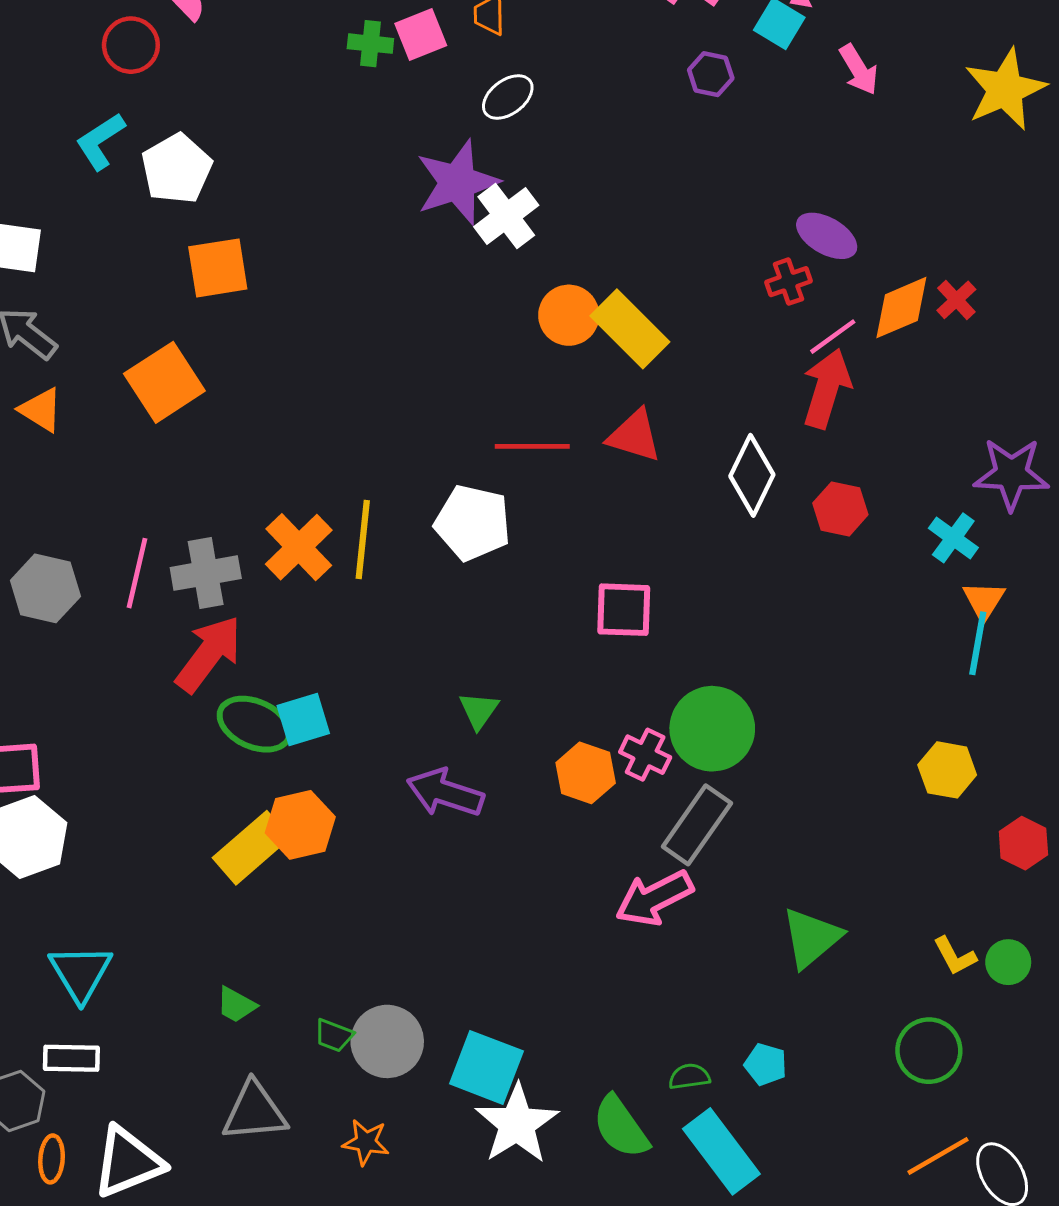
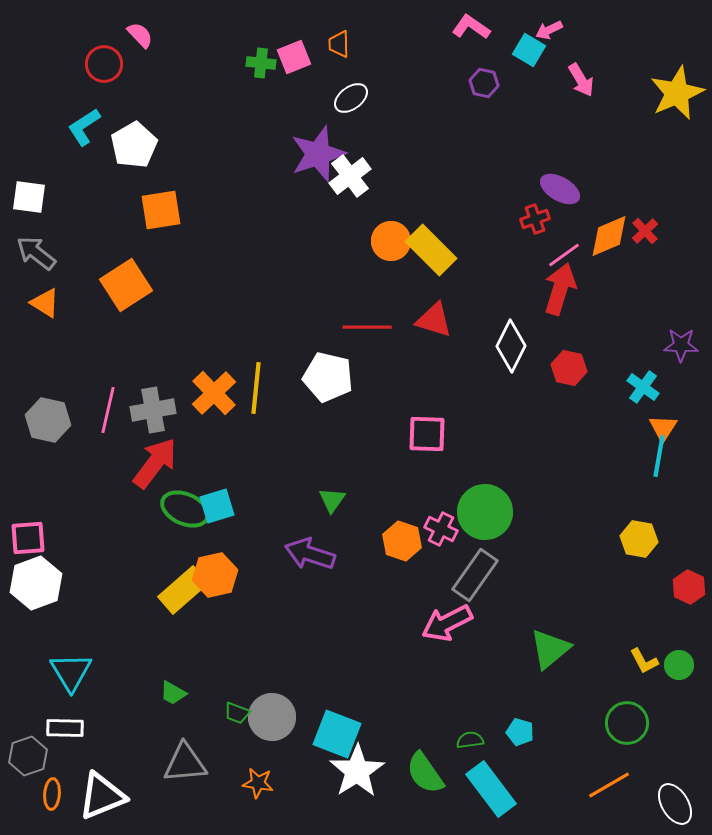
purple star: (1011, 474) -> (681, 345), size x0.7
orange line: (938, 1156) -> (609, 785), moved

